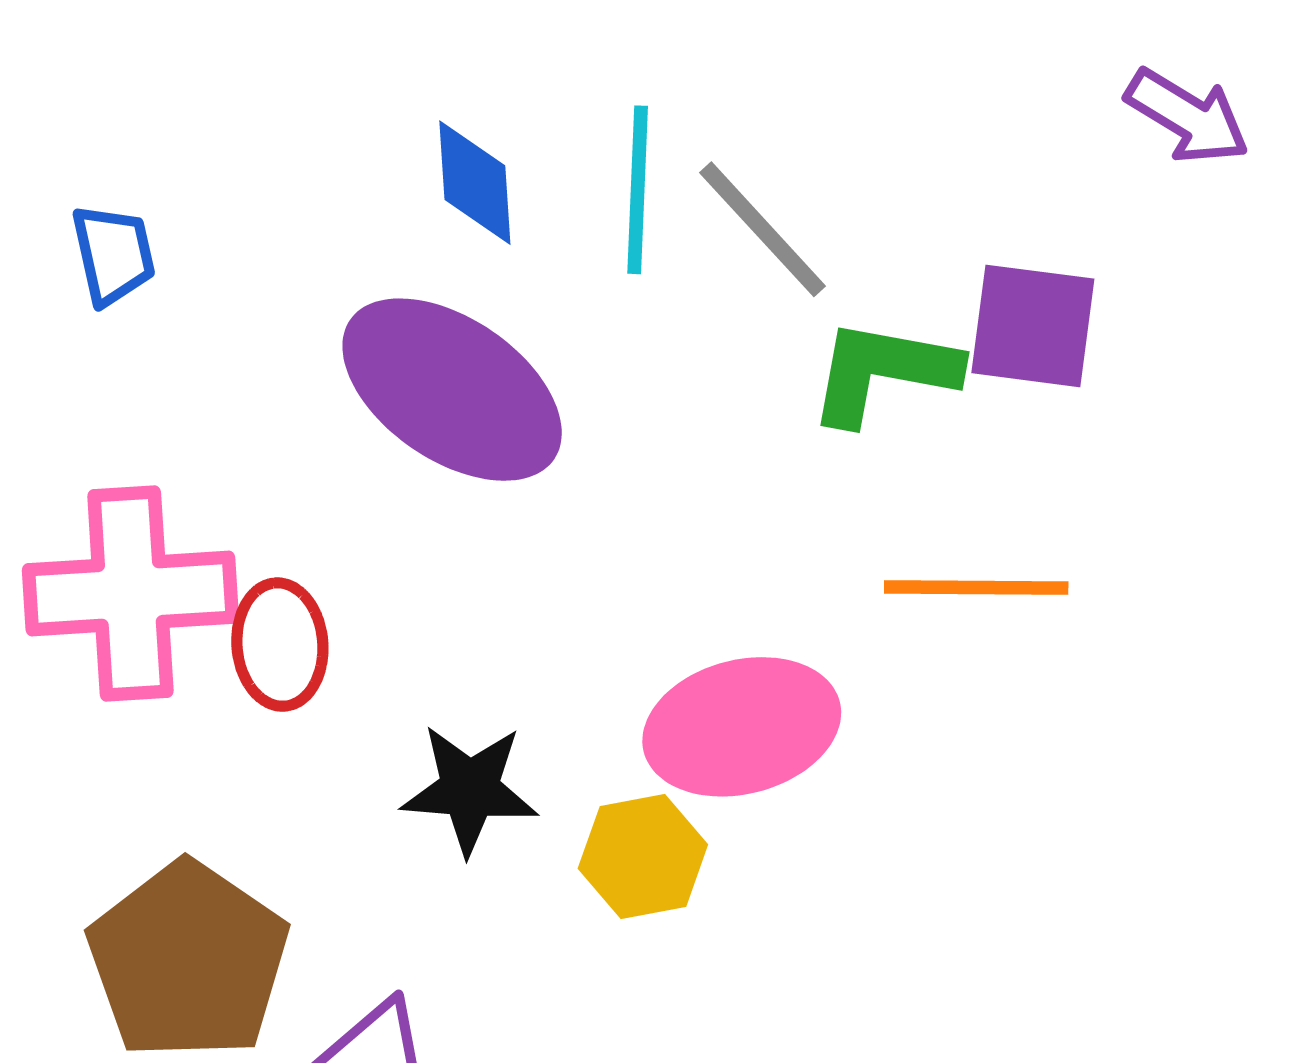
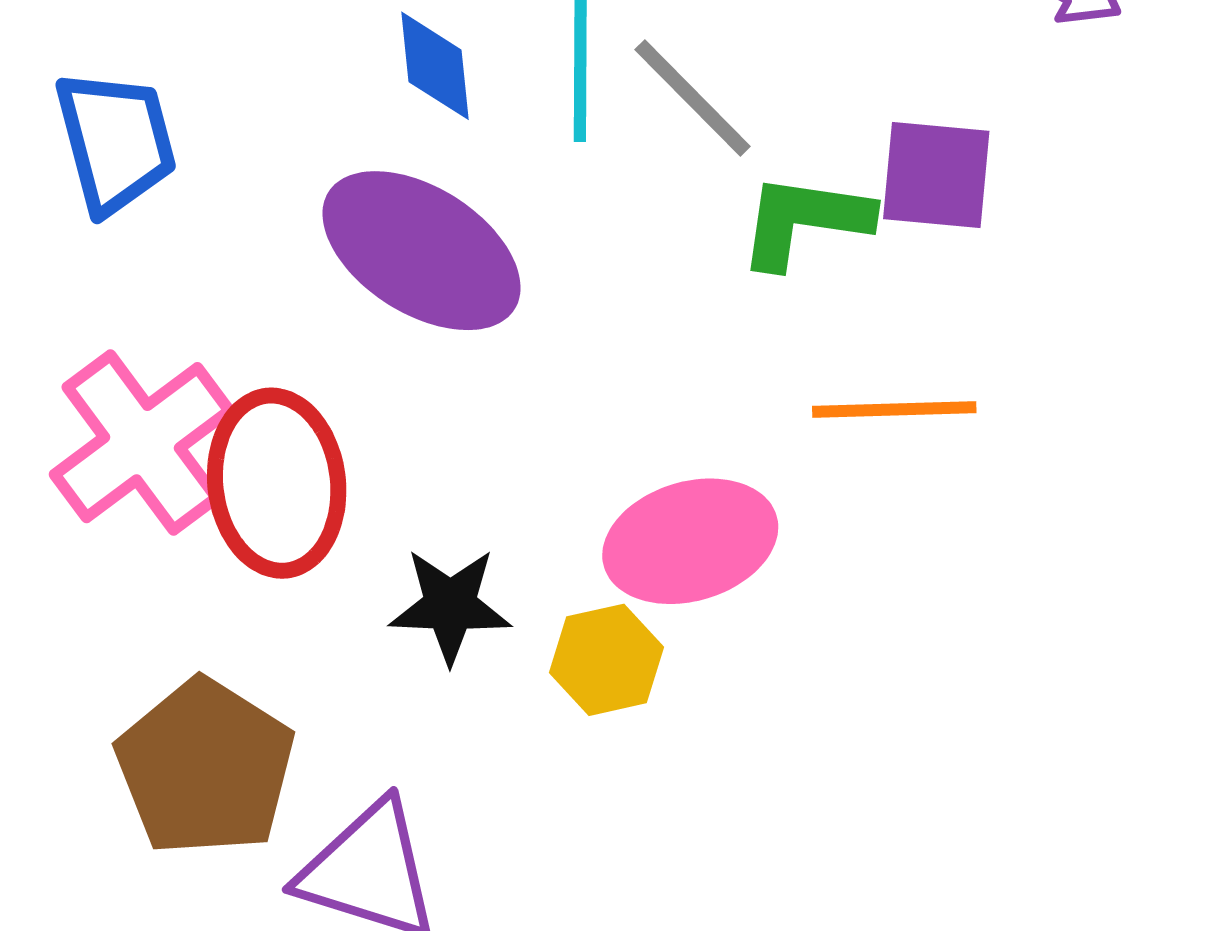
blue trapezoid: (113, 255) -> (116, 142), size x1.6
pink cross: (130, 593) -> (142, 443), turned -31
red ellipse: (280, 645) -> (277, 483), size x1.6

